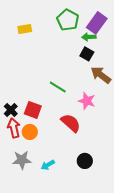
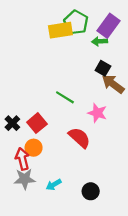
yellow rectangle: (25, 29) -> (60, 30), moved, size x1.5
black square: (87, 54) -> (103, 68), moved
red square: (33, 110) -> (37, 123), turned 30
red arrow: (14, 128) -> (22, 159), moved
black circle: (85, 161) -> (91, 191), moved

